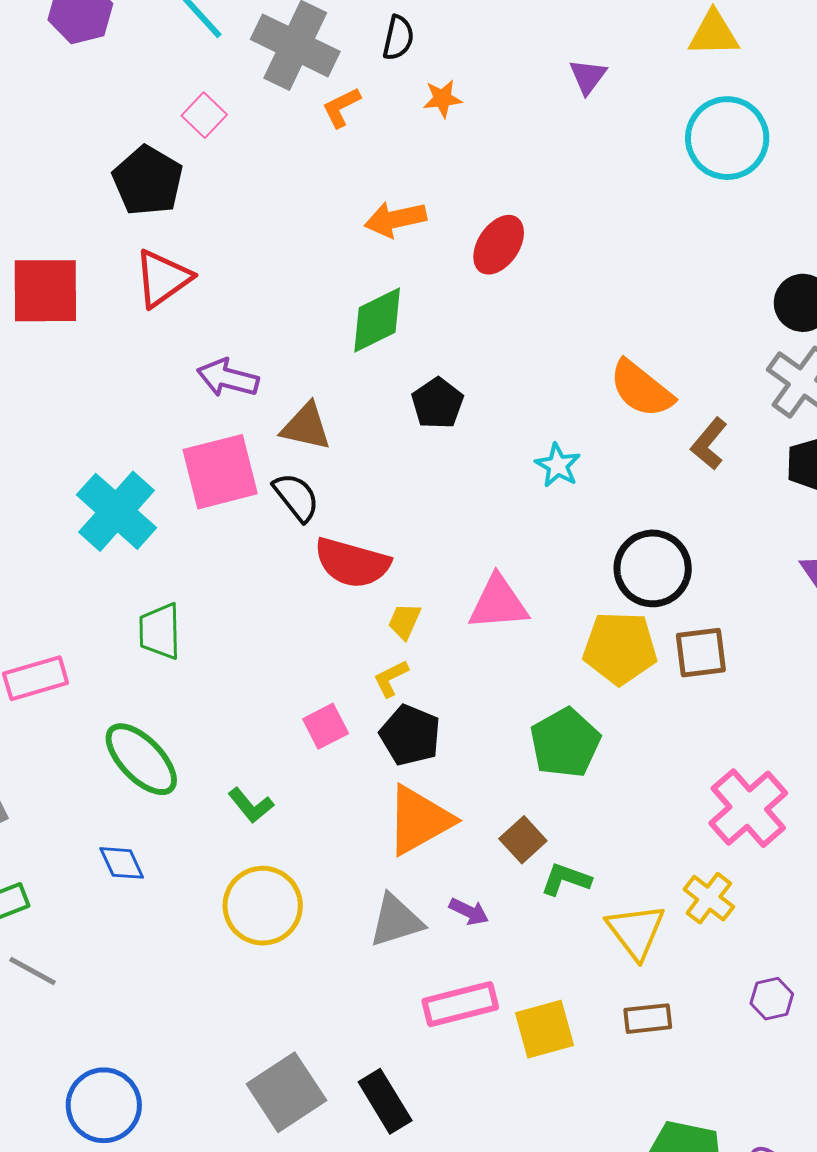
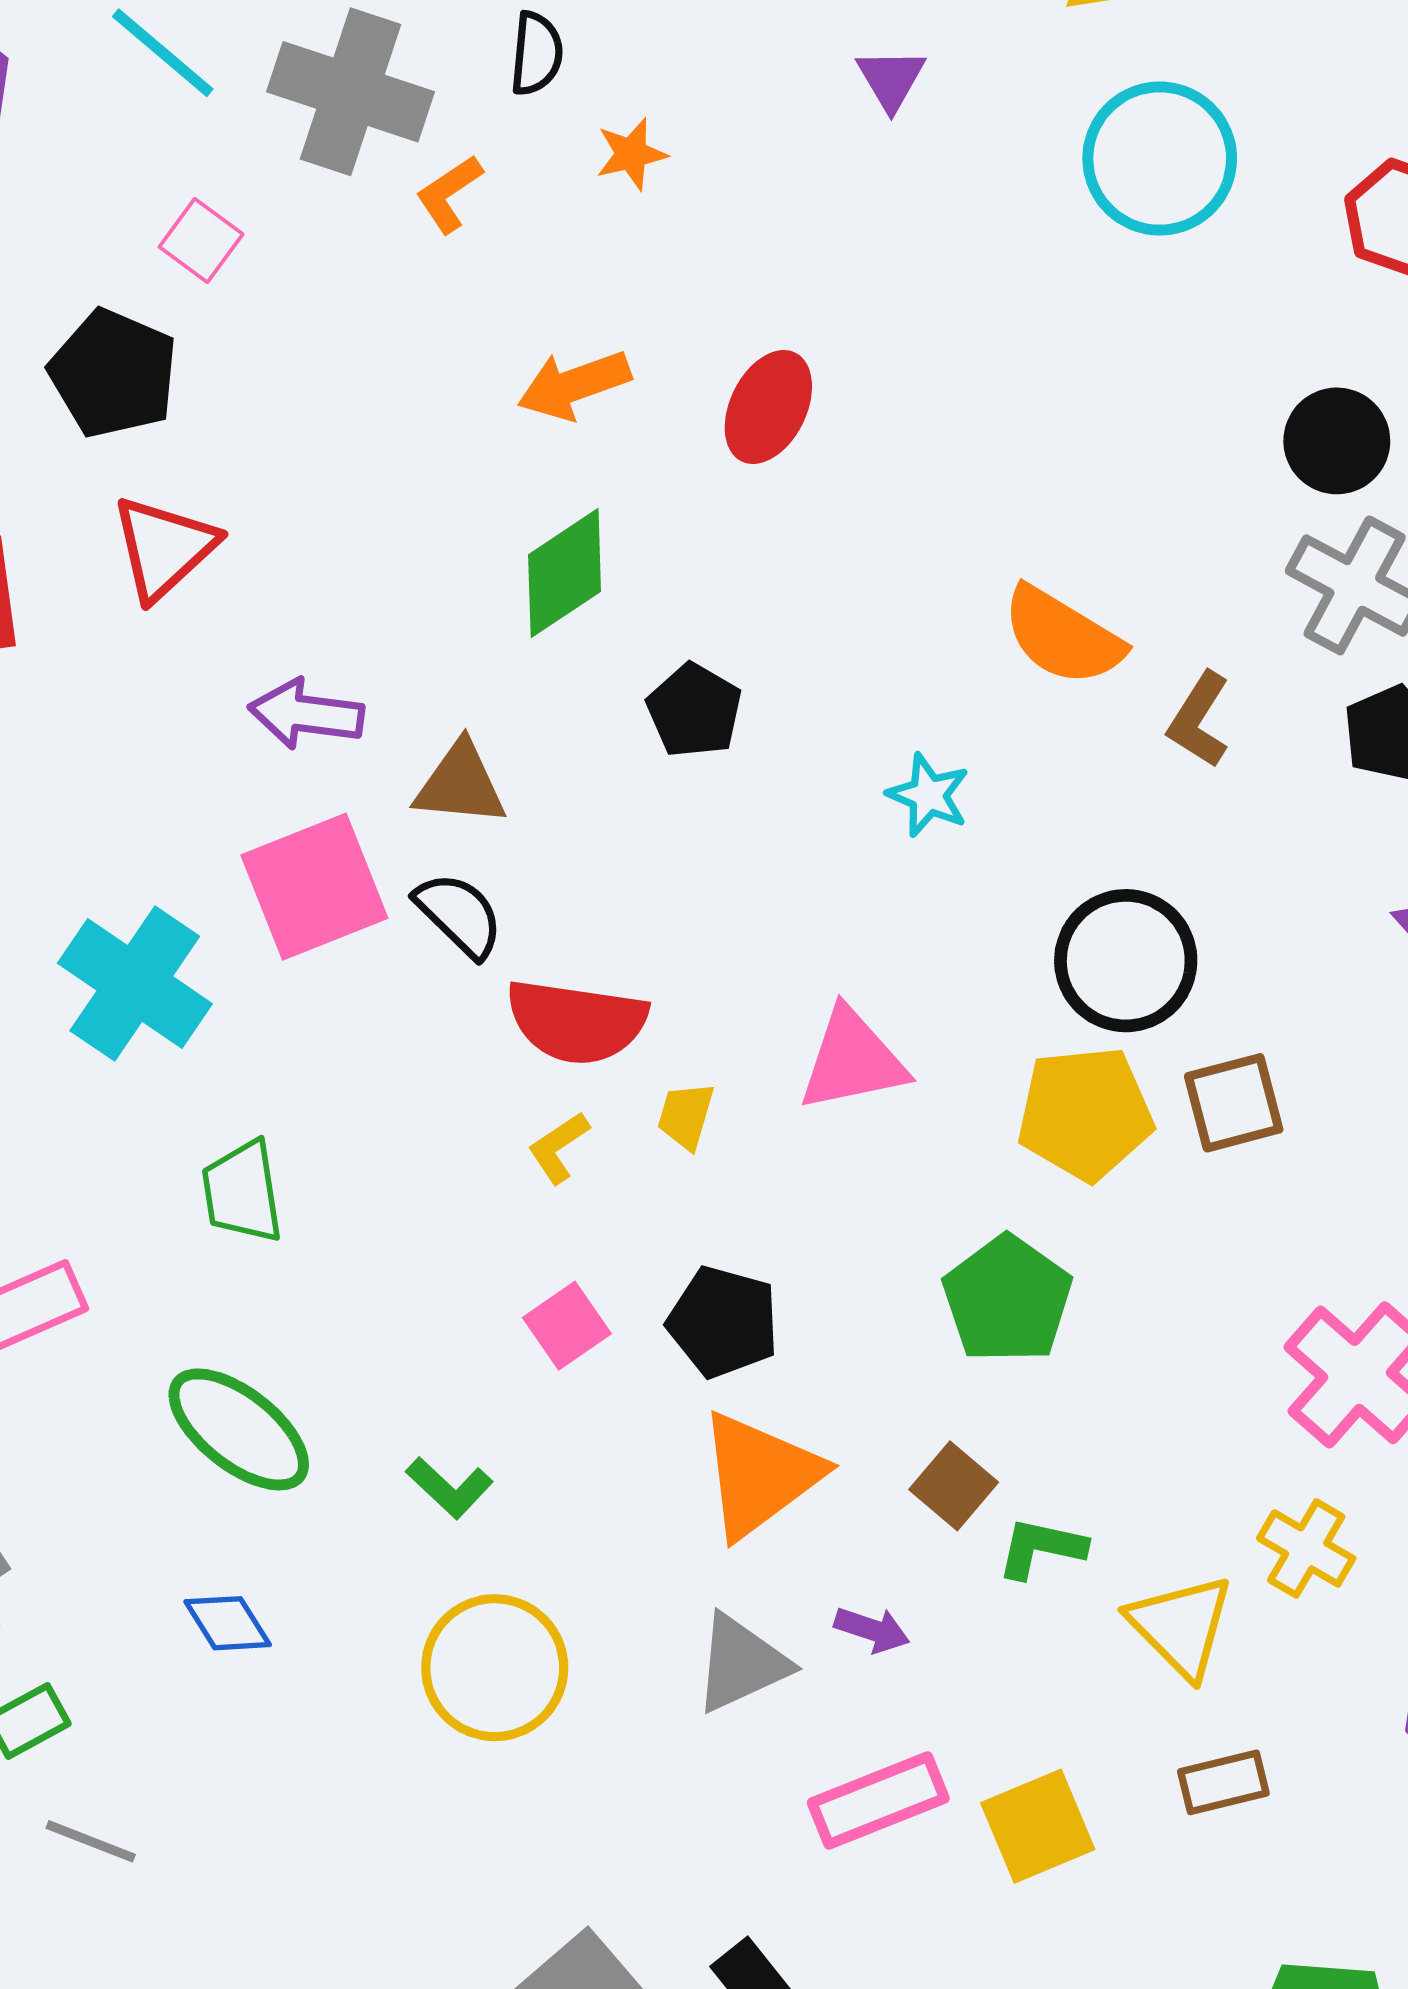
yellow L-shape: (391, 678) -> (559, 1148), moved

